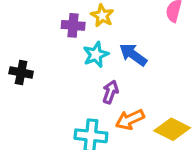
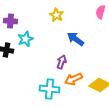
purple cross: (73, 25) -> (11, 21), moved
cyan star: (96, 55) -> (26, 39), moved

